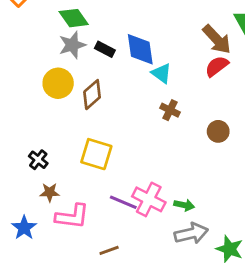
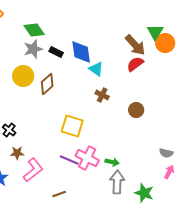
yellow square: (96, 154) -> (72, 126), moved
pink L-shape: (72, 216) -> (33, 170), turned -45
gray arrow: (191, 233) -> (117, 182), turned -75

